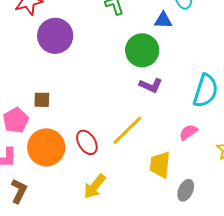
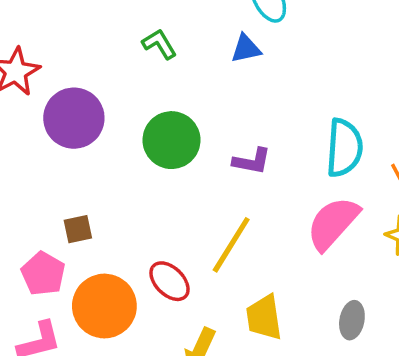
green circle: (142, 50) -> (171, 140), moved
pink semicircle: (188, 132) -> (333, 223), size x1.8
yellow trapezoid: (160, 165) -> (264, 317), moved

